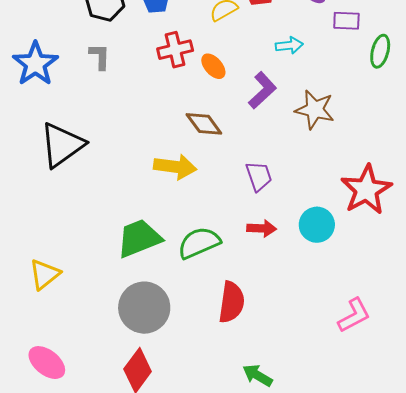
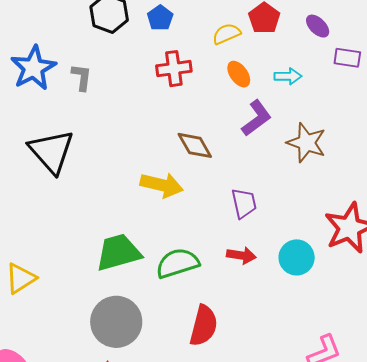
gray L-shape: (100, 56) -> (82, 77), moved
orange ellipse: (213, 66) -> (239, 74), moved
black triangle: (62, 145) -> (51, 152), turned -42

